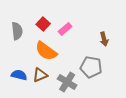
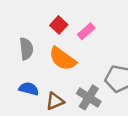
gray semicircle: (17, 31) -> (26, 49), moved
brown triangle: (40, 75) -> (55, 101), moved

